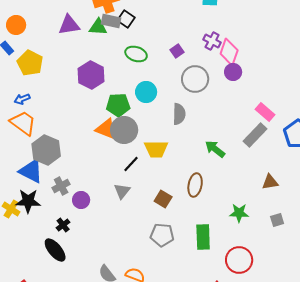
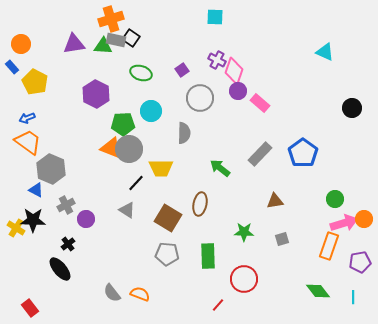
pink rectangle: (265, 112) -> (260, 103), moved
blue triangle: (31, 171) -> (36, 190), size x0.6
gray triangle: (122, 191) -> (127, 210), turned -36
brown square: (163, 199) -> (168, 218), size x1.5

